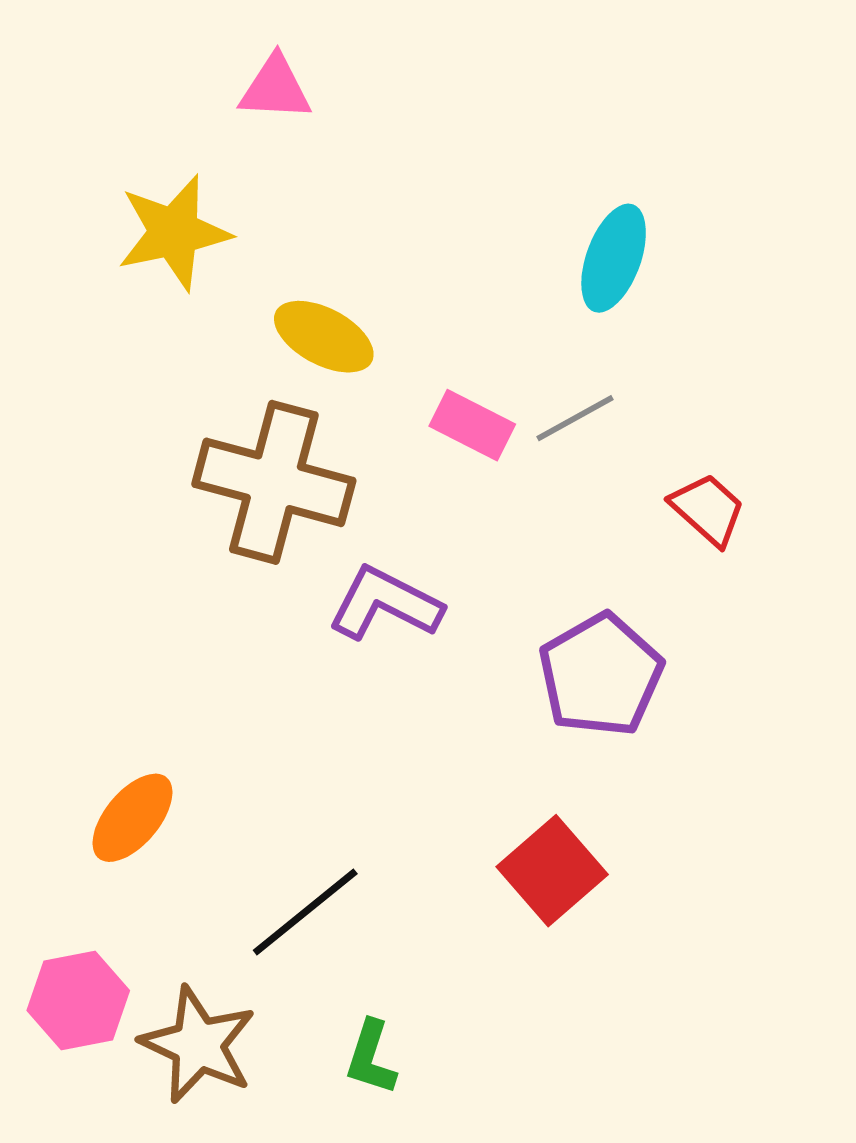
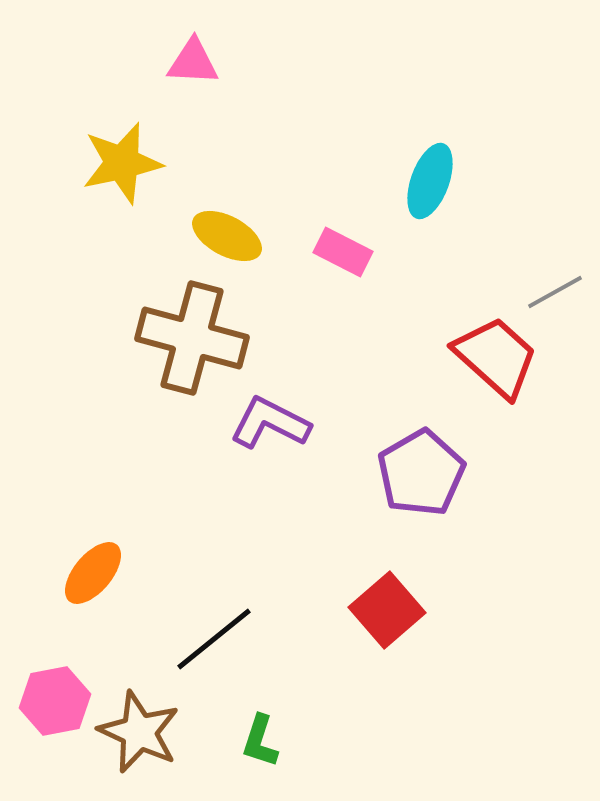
gray line: (575, 418) -> (555, 292), moved
pink rectangle: (472, 425) -> (343, 252), moved
red trapezoid: (708, 509) -> (496, 357), size x1.6

